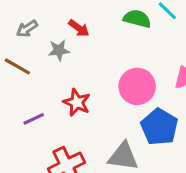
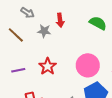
red arrow: (79, 28) -> (60, 20), turned 32
gray arrow: (27, 29) -> (28, 13), turned -128

